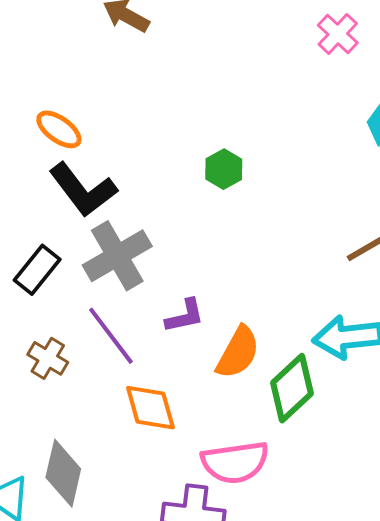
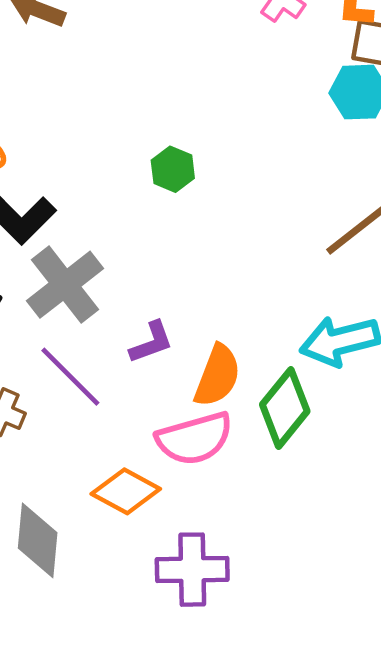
orange diamond: (150, 408) -> (126, 491), moved, turned -38
pink semicircle: (235, 462) -> (195, 439), moved

